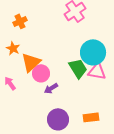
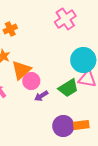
green trapezoid: (78, 68) -> (68, 88), moved, turned 90
purple circle: (58, 119) -> (63, 126), moved

